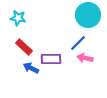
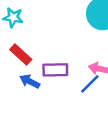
blue line: (78, 43) -> (90, 84), moved

